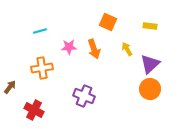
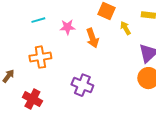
pink star: (69, 47) -> (67, 27), moved
yellow arrow: (127, 49) -> (125, 28), moved

